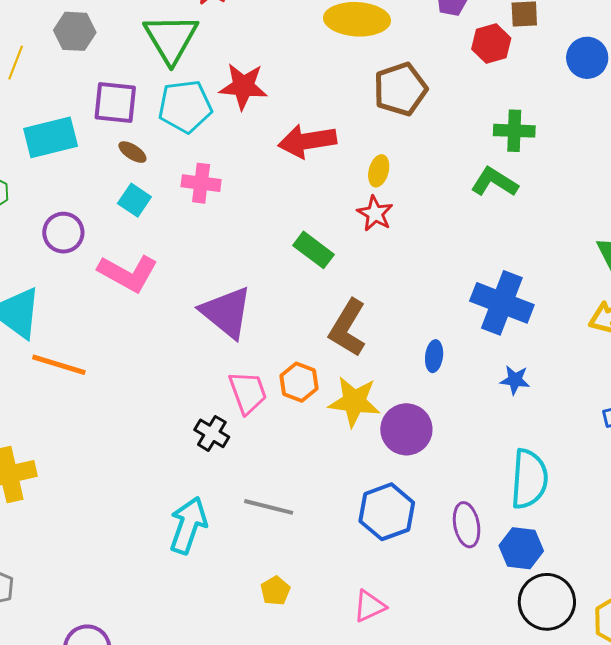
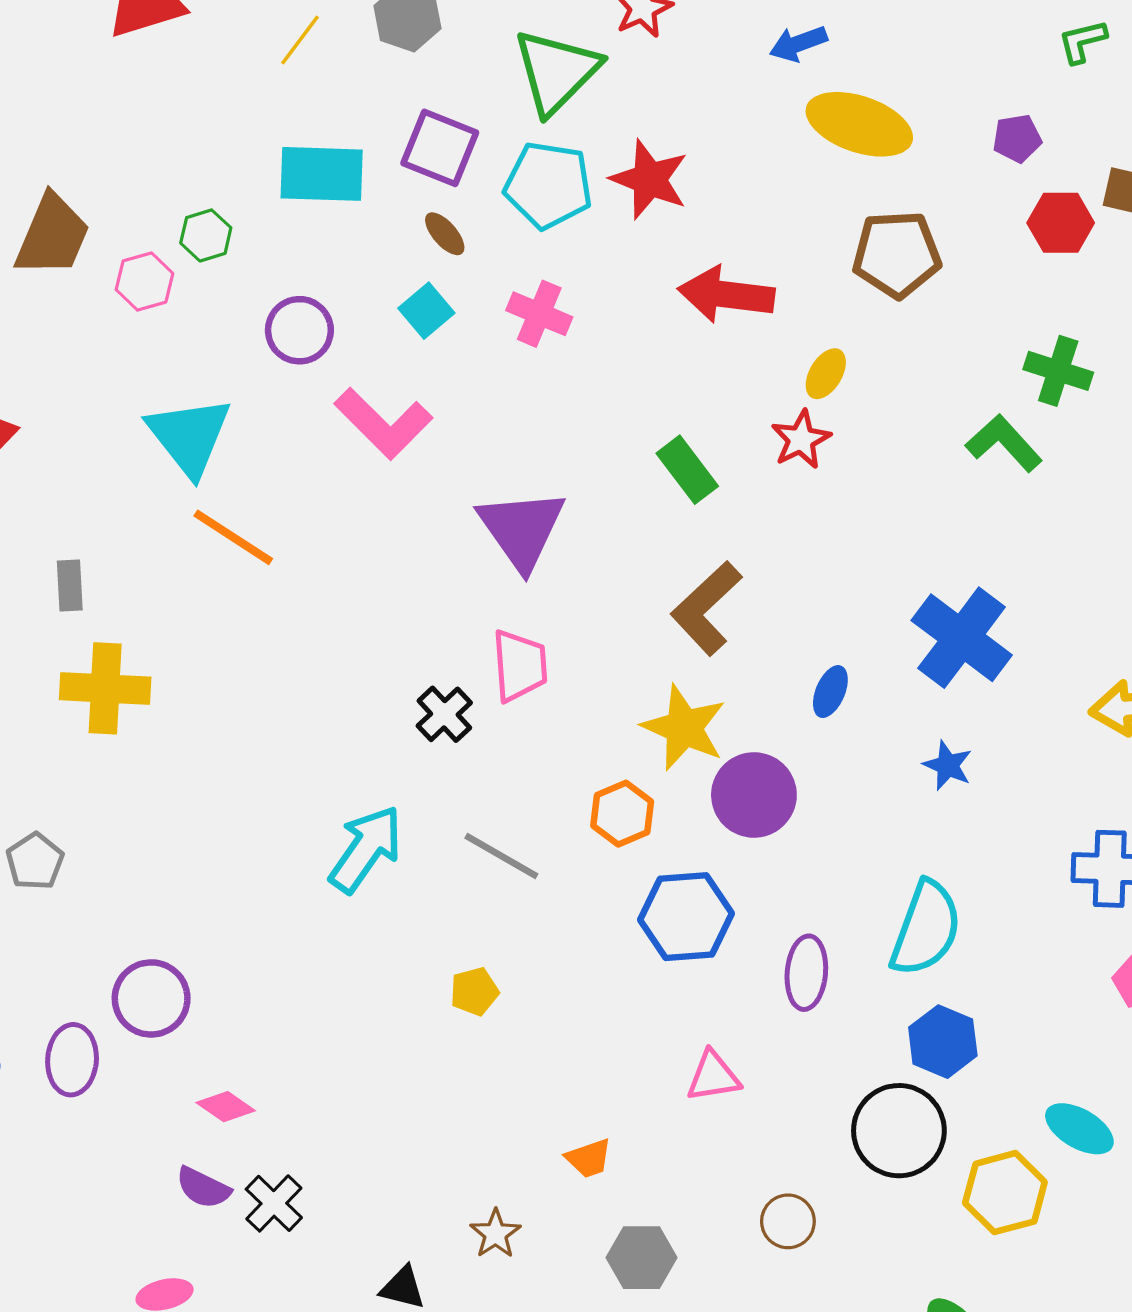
orange hexagon: (299, 382) -> (622, 814), moved
blue hexagon: (521, 548) -> (943, 1042), moved
pink triangle: (369, 606) -> (713, 1077), moved

